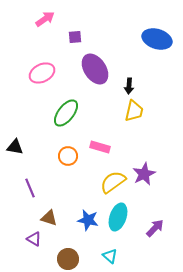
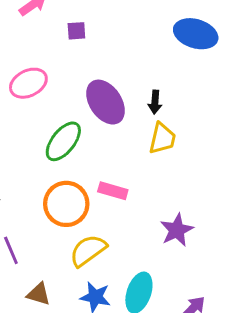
purple ellipse: (95, 69) -> (106, 102), moved
orange circle: (68, 156) -> (66, 204), size x1.6
yellow semicircle: (113, 182) -> (88, 250), moved

